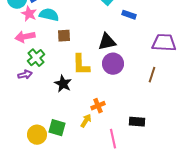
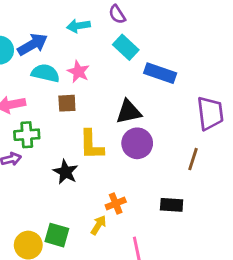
pink star: (29, 14) -> (78, 72), moved
blue rectangle: (129, 15) -> (160, 73), size x1.5
purple trapezoid: (164, 43) -> (210, 113), turned 80
green cross: (36, 58) -> (27, 135), turned 36
black rectangle: (137, 122) -> (172, 205), moved

